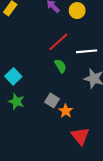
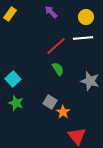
yellow circle: (77, 11) -> (86, 17), moved
white line: (87, 51) -> (83, 38), moved

